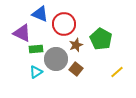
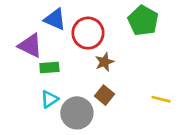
green pentagon: (101, 39) -> (143, 21), moved
gray circle: (56, 59) -> (77, 113), moved
yellow line: (117, 72) -> (161, 99), turned 56

